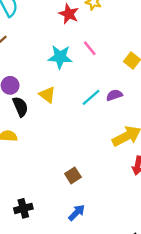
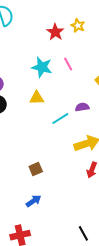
yellow triangle: (47, 95) -> (37, 98), moved, turned -49
cyan line: (91, 97) -> (60, 119), moved

